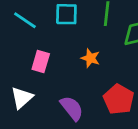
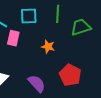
pink rectangle: (41, 62) -> (13, 38), moved

